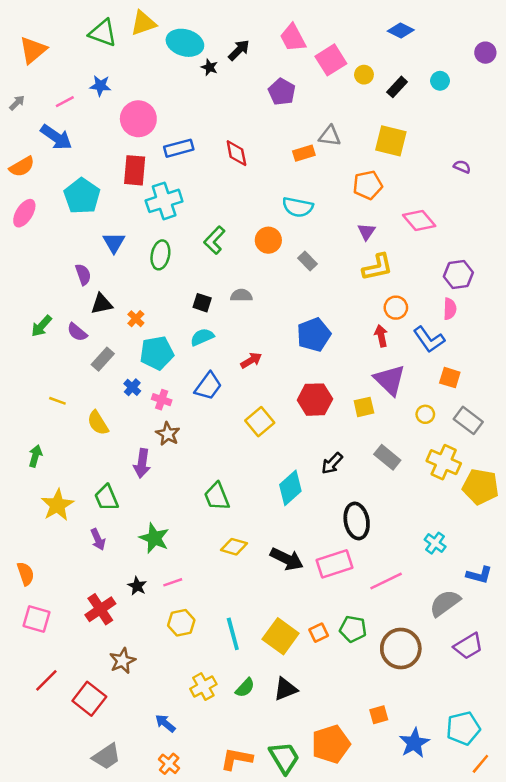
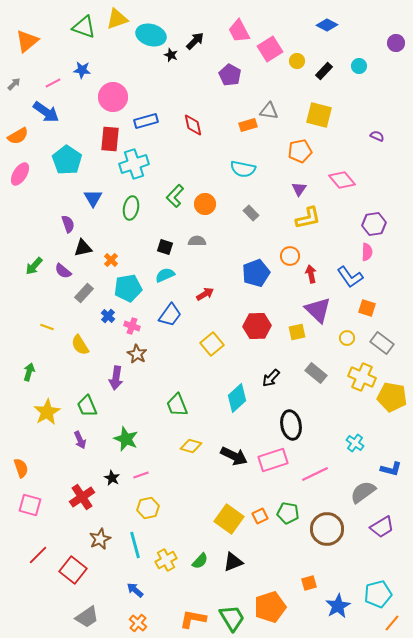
orange circle: (268, 240) -> (205, 204), moved
orange circle: (396, 308) -> (290, 256), moved
cyan line: (233, 634) -> (135, 545), moved

